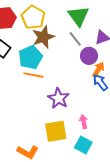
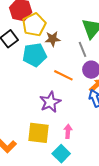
yellow pentagon: (33, 17) -> (34, 25), moved
brown star: (43, 37) -> (53, 39), size x0.7
orange line: (33, 75) -> (63, 75), moved

